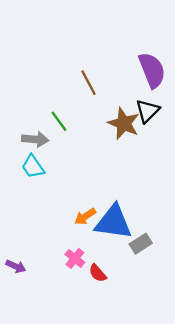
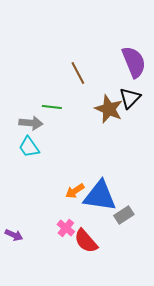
green line: (59, 121) -> (52, 107), turned -48
red semicircle: (98, 273) -> (86, 241), size x1.5

